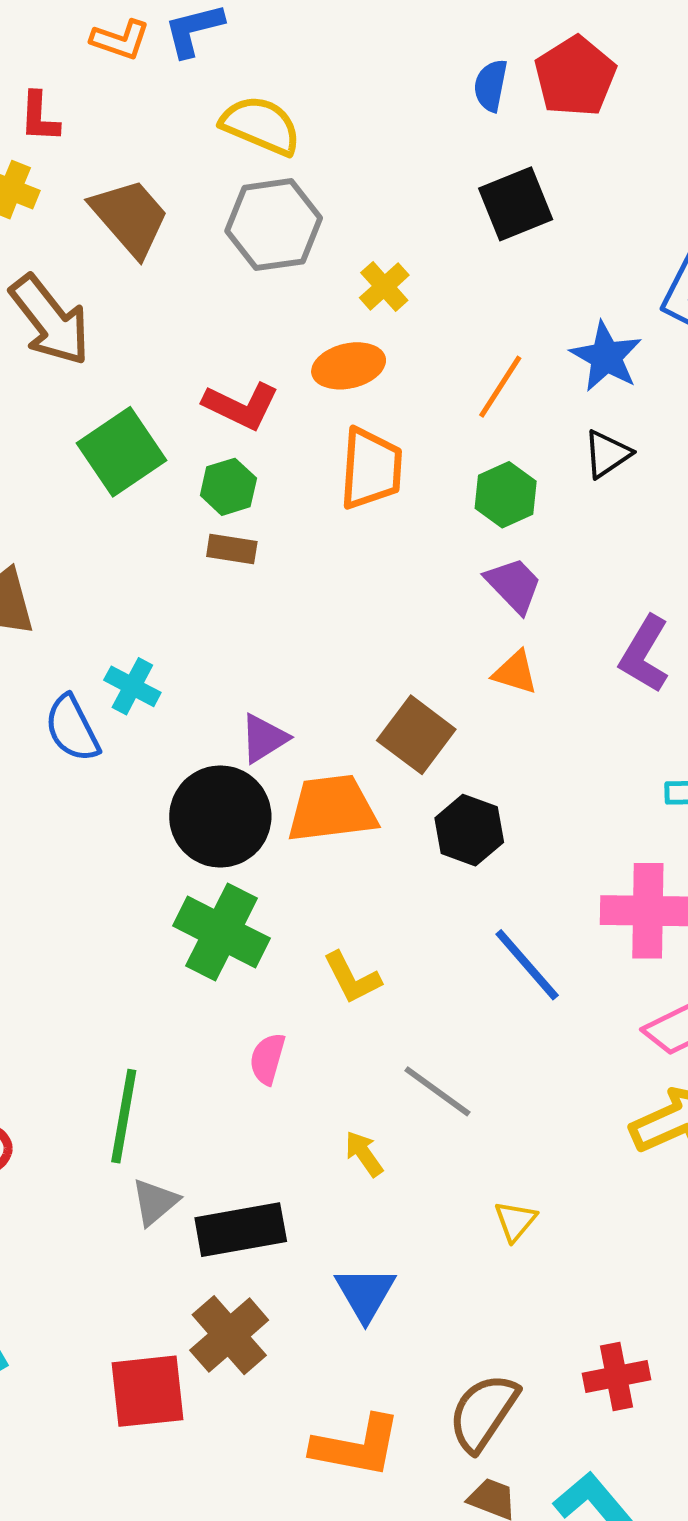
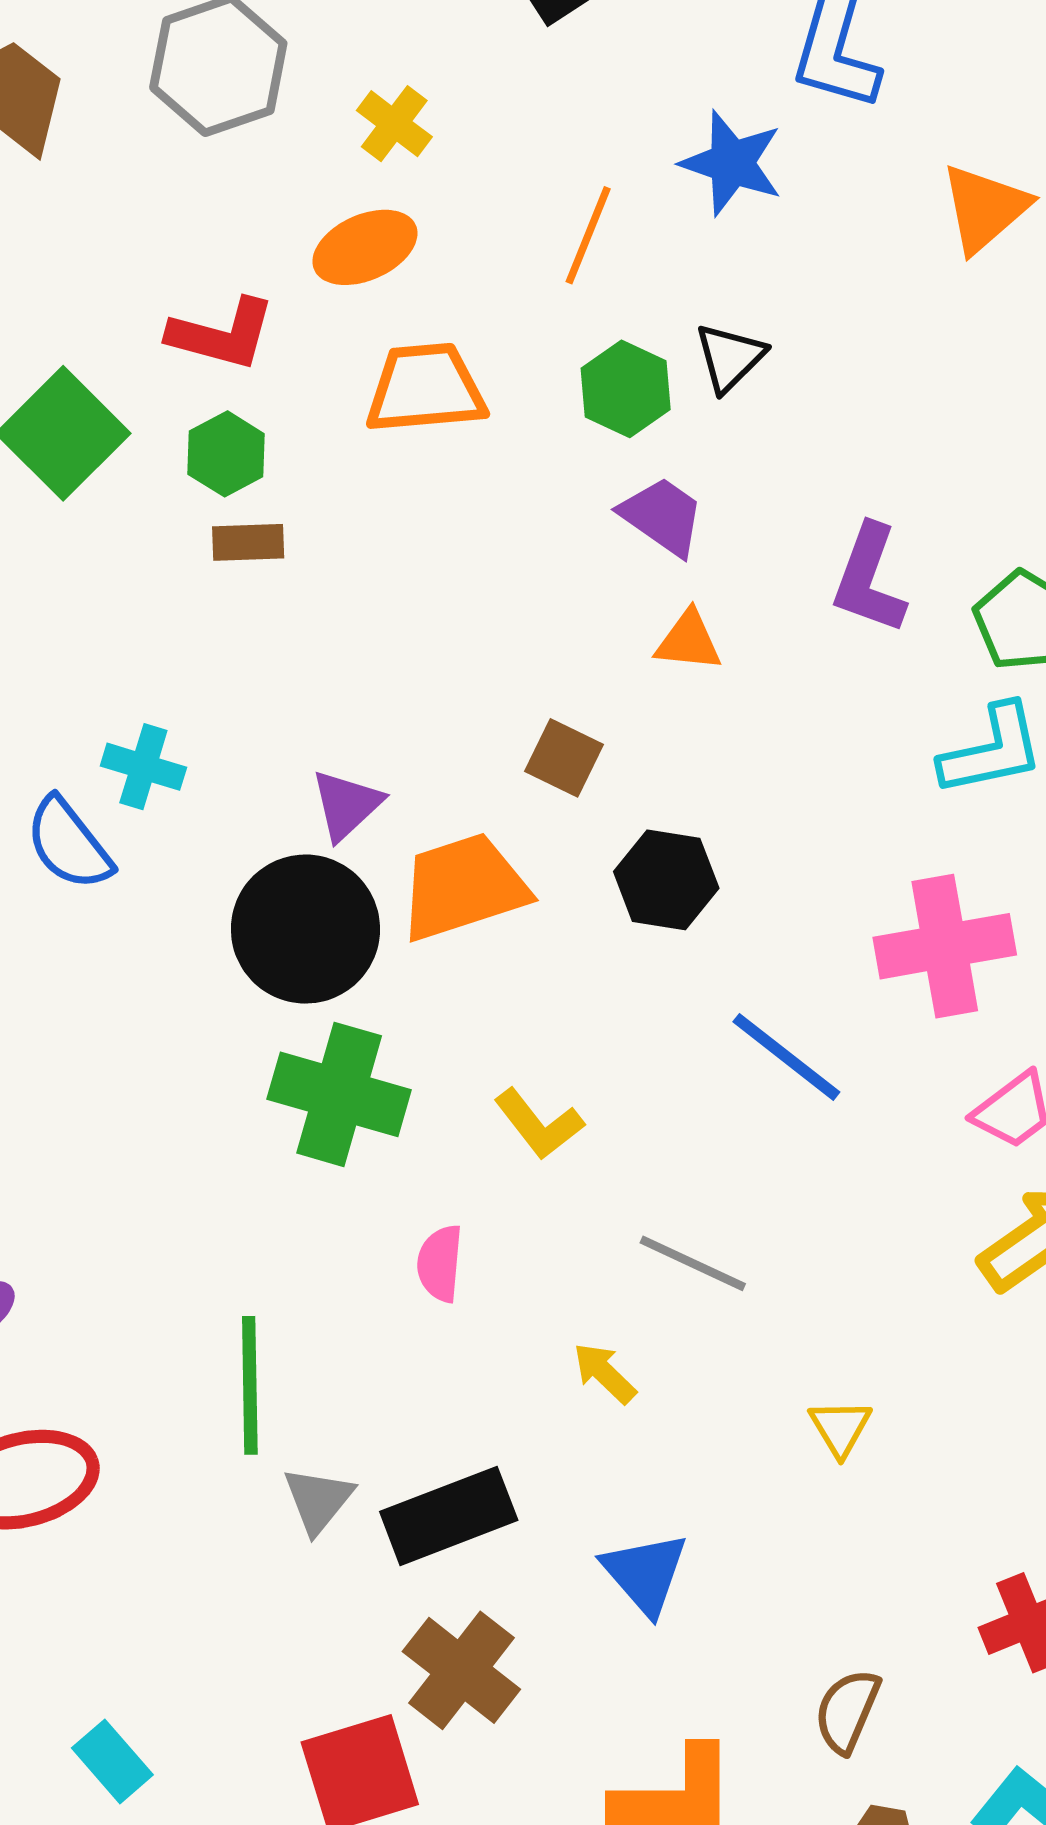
black triangle: (607, 454) -> (730, 357), moved
orange trapezoid: (371, 469) -> (425, 389), turned -88
brown square: (416, 735) -> (564, 758), size x0.7
brown semicircle: (483, 1412) -> (847, 1711), size x0.7

